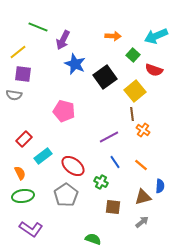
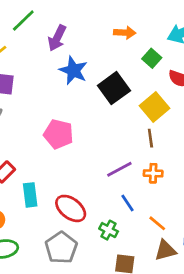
green line: (38, 27) -> (23, 20), turned -66
orange cross: (143, 130) -> (153, 173), moved, turned -32
cyan rectangle: (43, 156) -> (30, 195), turned -60
orange line: (141, 165) -> (157, 223), moved

